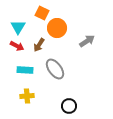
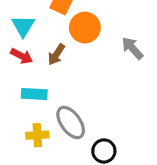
gray arrow: (87, 41) -> (132, 48), turned -98
gray ellipse: (55, 69) -> (71, 122), moved

